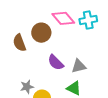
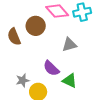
purple semicircle: (56, 62) -> (51, 68), moved
gray triangle: (79, 66) -> (69, 45), moved

